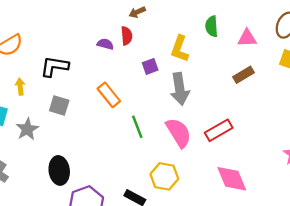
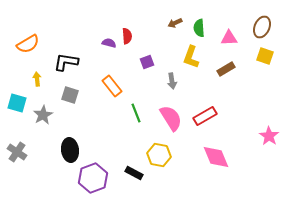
brown arrow: (137, 12) -> (175, 23), moved
yellow L-shape: (180, 49) -> (191, 57), moved
gray arrow: (180, 89) -> (172, 81), size x0.6

